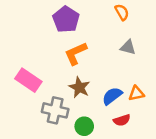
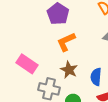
blue semicircle: (112, 96) -> (96, 77), turned -48

